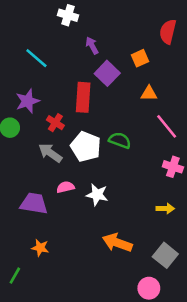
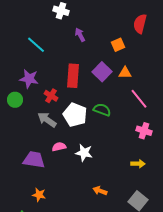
purple square: (107, 73) -> (102, 72), moved
purple star: (28, 101) -> (29, 79), turned 30
orange arrow: (117, 243) -> (100, 191), size x0.6

